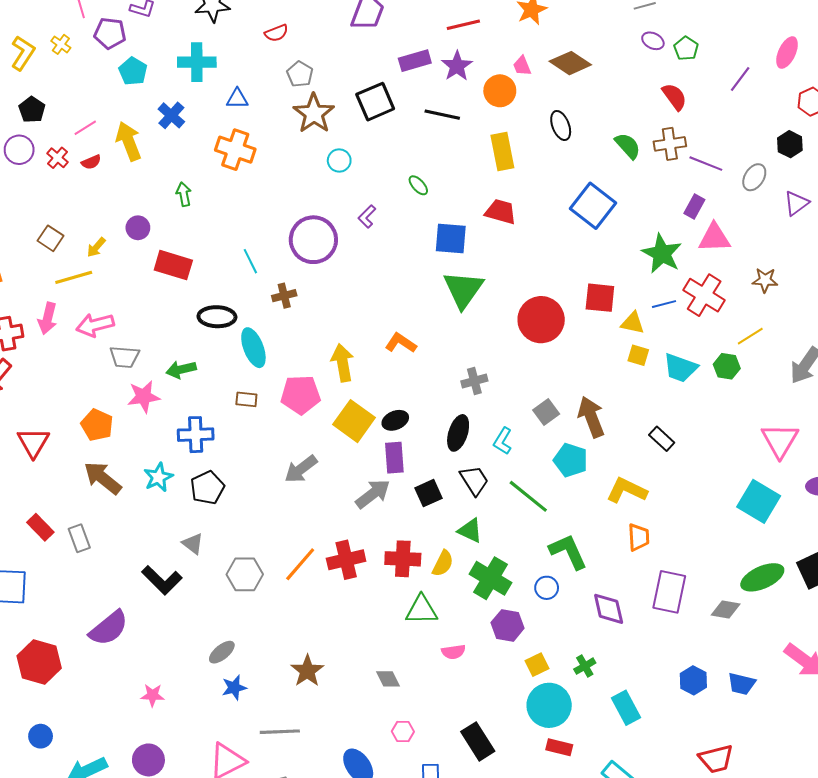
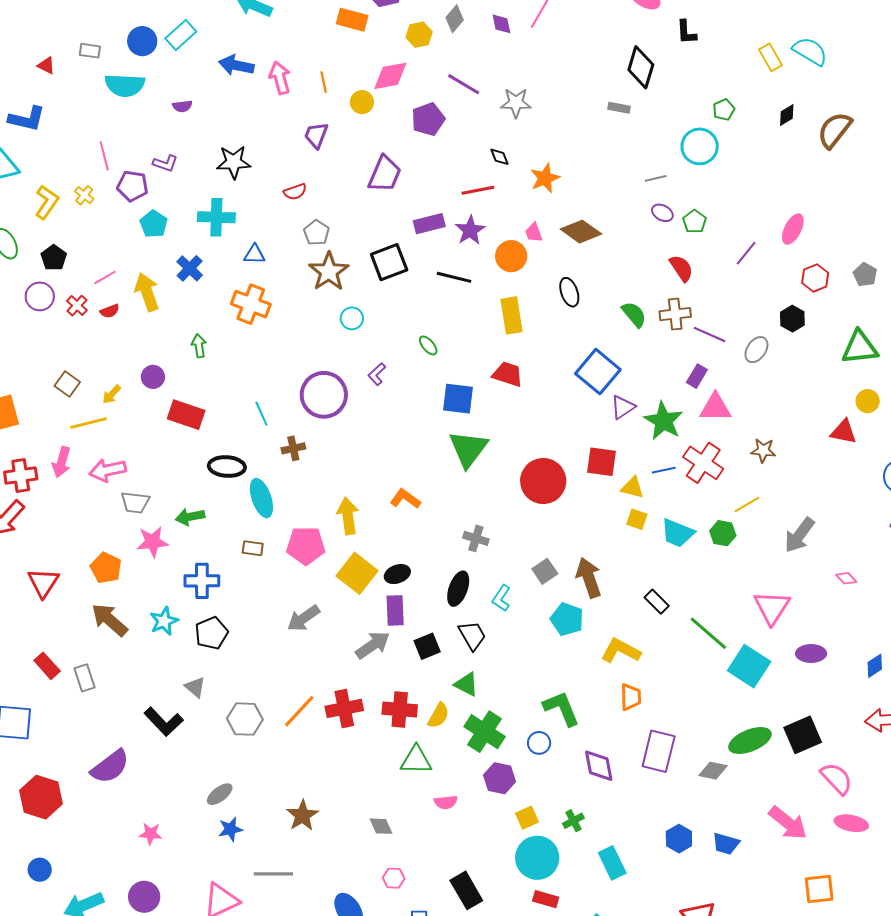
purple triangle: (796, 203) -> (623, 407), moved
gray cross: (474, 381) -> (476, 538), turned 30
green line: (528, 496) -> (708, 633), moved

